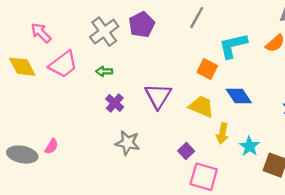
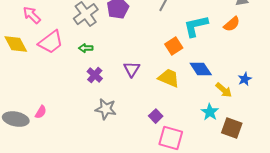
orange square: (207, 69) -> (174, 46), turned 30
purple triangle: (158, 96) -> (132, 69), size x0.7
yellow arrow: (222, 133) -> (224, 90), moved, turned -60

